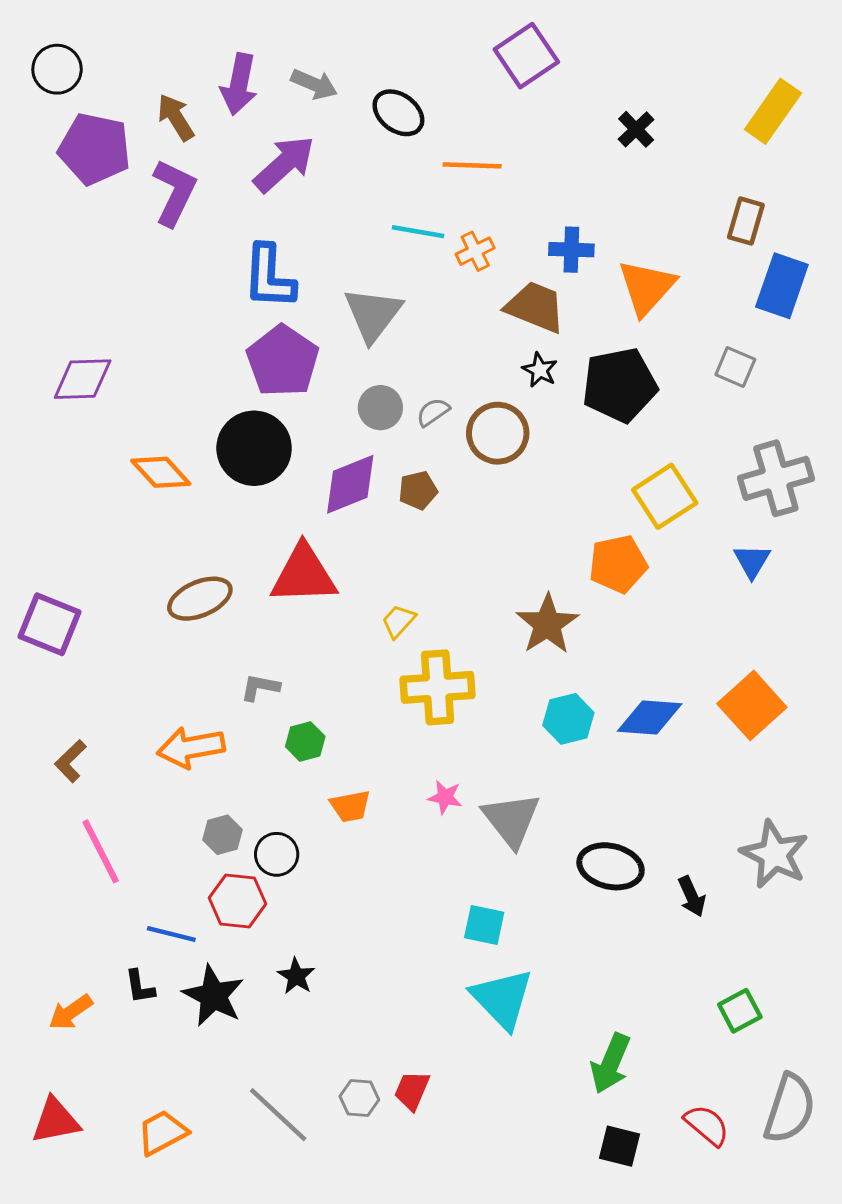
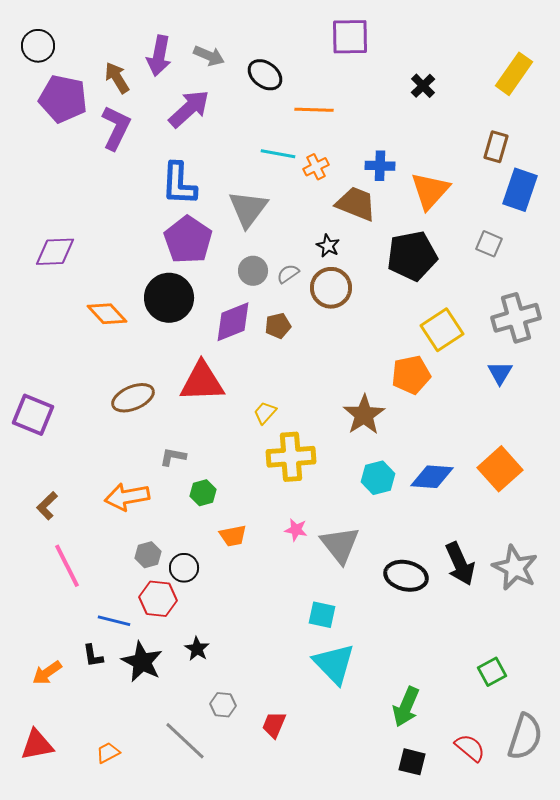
purple square: (526, 56) -> (350, 37), turned 33
black star: (540, 370) -> (328, 246), moved
black arrow: (692, 896) -> (460, 564), moved, size x1.6
gray hexagon: (359, 1098) -> (223, 705), moved
orange trapezoid: (162, 1133) -> (108, 753), size x0.7

